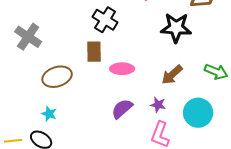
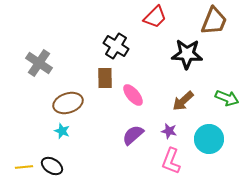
pink ellipse: (122, 69) -> (133, 95), turned 50
cyan star: (49, 114) -> (62, 131), moved

